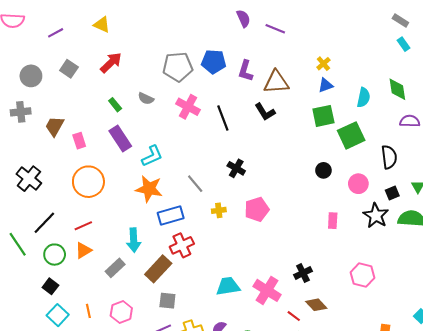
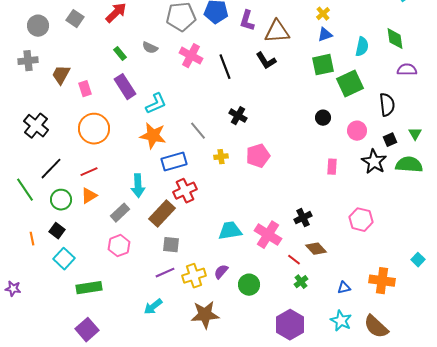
orange line: (88, 311) -> (32, 239), moved
pink hexagon: (121, 312) -> (119, 246), moved

